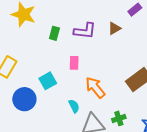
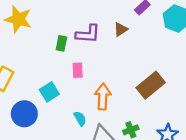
green rectangle: (54, 33) -> (61, 43), moved
orange arrow: (95, 87) -> (103, 97), turned 45

